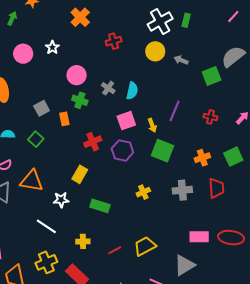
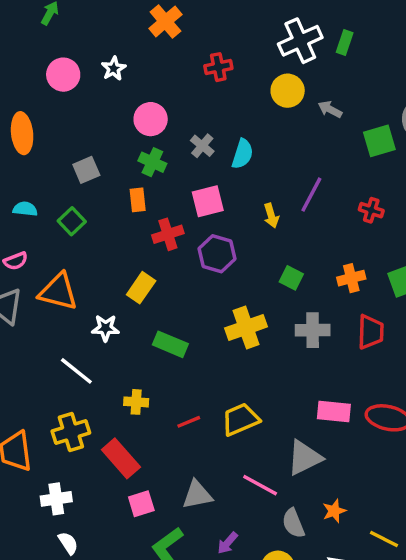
orange rectangle: (64, 119) -> (138, 200), moved
pink square: (126, 121) -> (208, 201), moved
green square: (162, 151) -> (291, 278), moved, size x0.6
yellow cross: (143, 192) -> (246, 327), size x1.6

